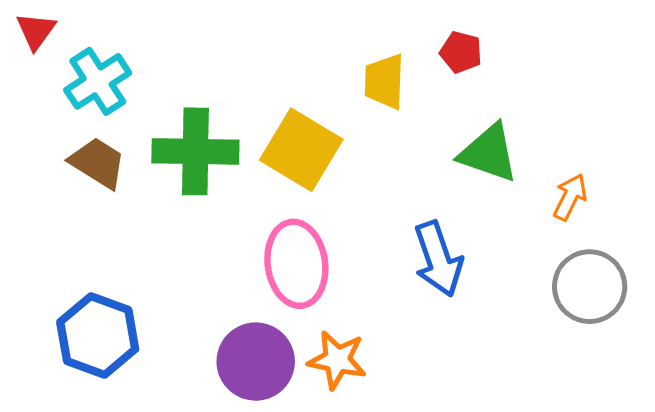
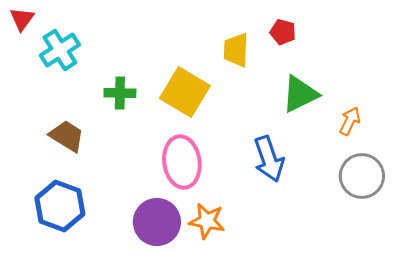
green cross: (195, 151) -> (120, 93), size x0.6
green triangle: (489, 153) -> (300, 94), turned -45
brown trapezoid: (98, 163) -> (67, 136), moved

